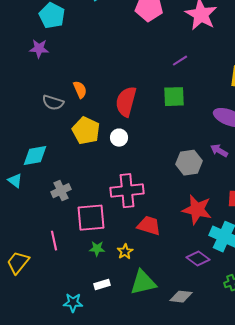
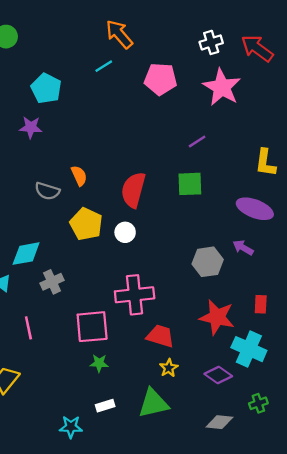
gray cross: (61, 191) -> (52, 282), moved
pink line: (54, 241) -> (28, 328), moved
yellow star: (125, 252) -> (169, 368), moved
gray diamond: (181, 297) -> (219, 422), moved

